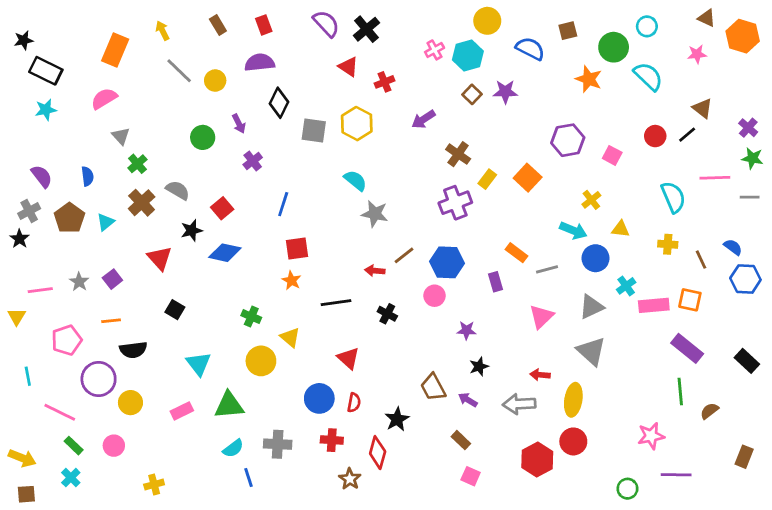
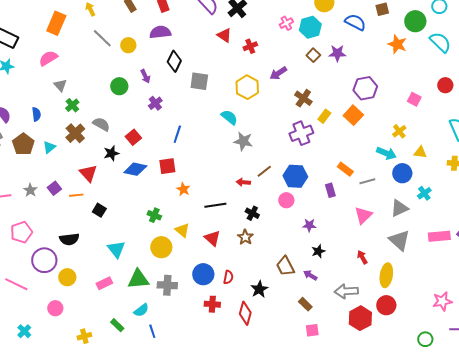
yellow hexagon: (357, 124) -> (247, 87), moved
purple hexagon: (568, 140) -> (365, 88), moved
red square: (297, 248) -> (167, 166), moved
pink rectangle: (654, 305) -> (439, 236), moved
orange line: (111, 321) -> (76, 195), moved
red triangle: (348, 358) -> (212, 238), moved
red arrow: (540, 375) -> (362, 257), turned 56
gray arrow: (519, 404) -> (346, 291), moved
gray cross: (278, 444) -> (167, 285), moved
green rectangle: (74, 446) -> (117, 325), moved
pink square: (471, 476) -> (312, 330), turned -32
brown star: (350, 479) -> (245, 237), moved

